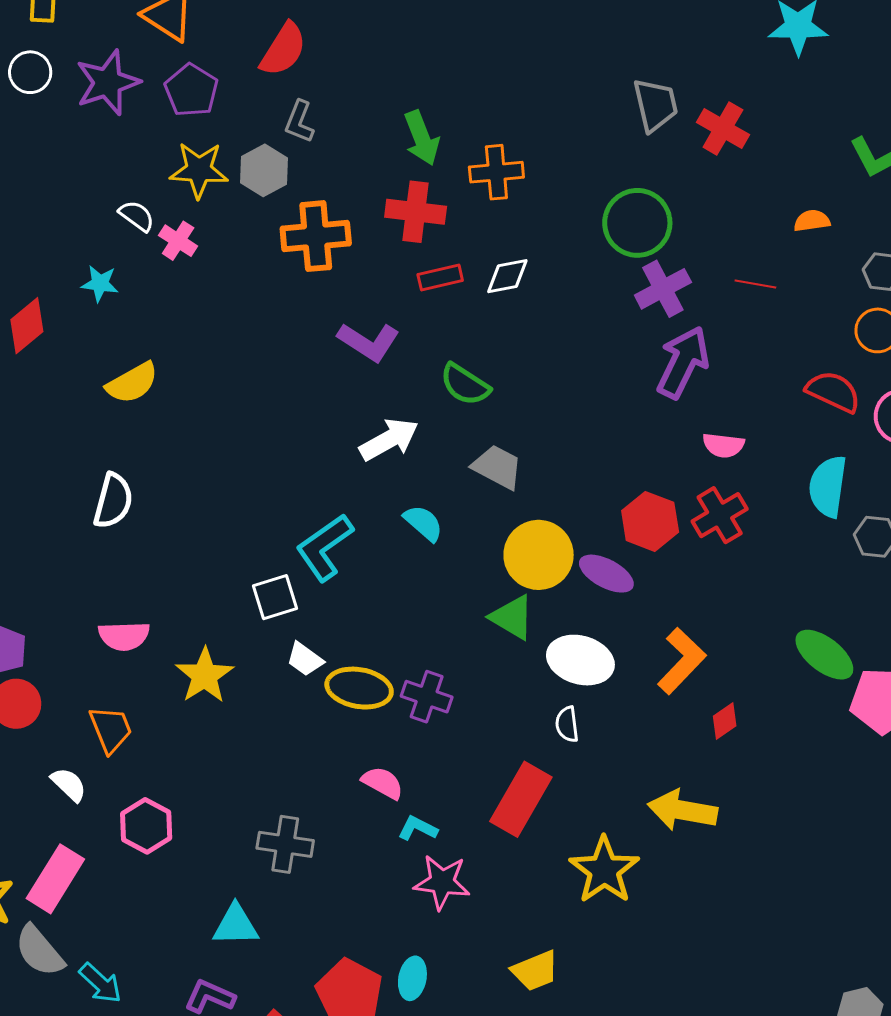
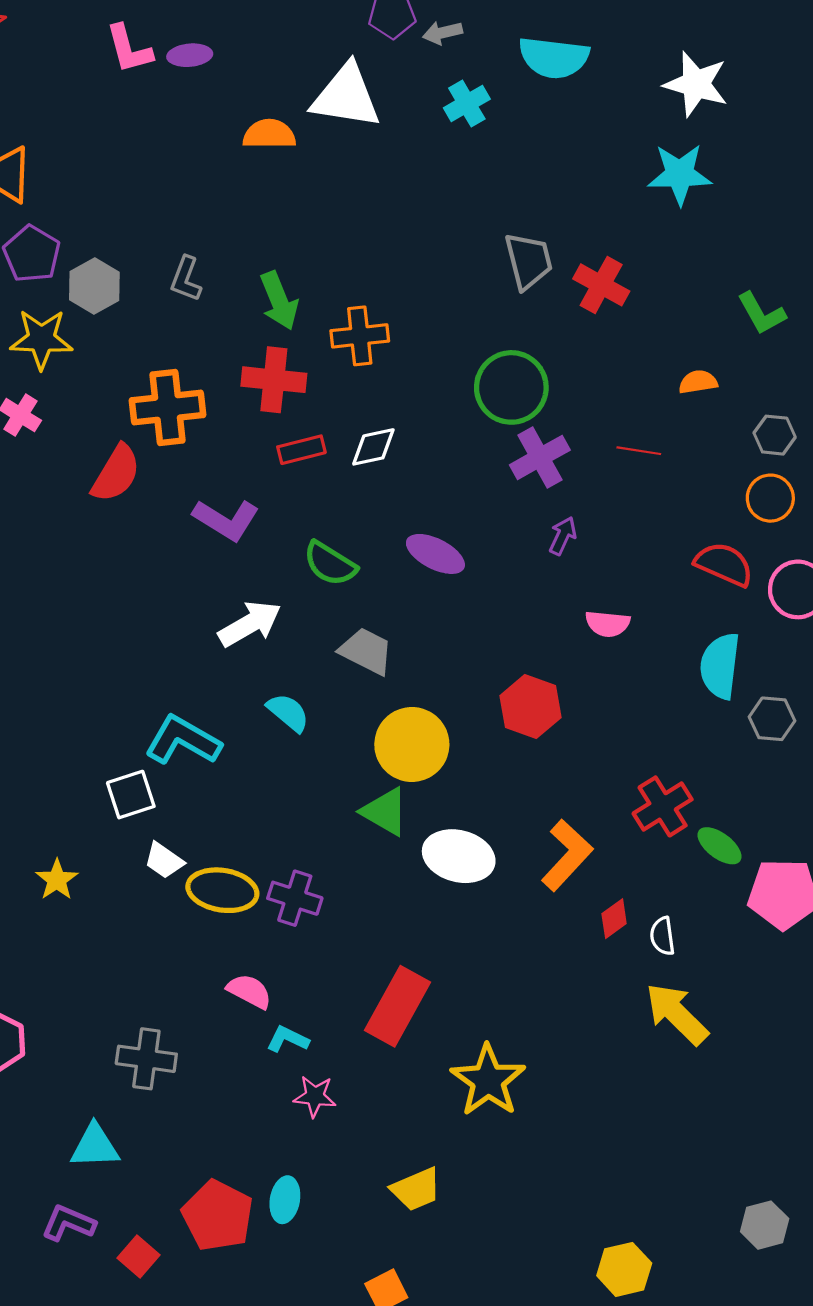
red semicircle: (283, 49) -> (116, 473), moved
gray L-shape: (299, 122) -> (186, 279), moved
gray hexagon: (264, 170) -> (94, 286), moved
purple arrow: (683, 362) -> (563, 536), size x0.5
red cross: (720, 515) -> (663, 806), moved
cyan L-shape: (325, 547) -> (183, 740), turned 66
purple ellipse: (606, 574) -> (435, 554), moved
green ellipse: (824, 655) -> (720, 846), size x0.7
yellow star: (205, 675) -> (57, 880), size x0.7
white semicircle: (567, 724) -> (662, 936), moved
yellow arrow: (682, 810) -> (677, 1014), moved, turned 36
pink star: (442, 882) -> (315, 1096), size x0.7

